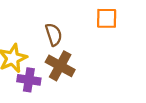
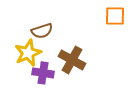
brown semicircle: (54, 35) -> (42, 31), moved, turned 90

